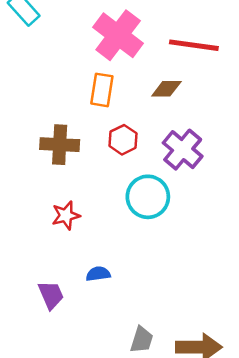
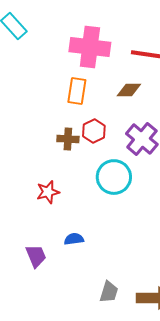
pink cross: (118, 35) -> (90, 47), turned -30
brown cross: (60, 145) -> (68, 139), moved, size x0.7

